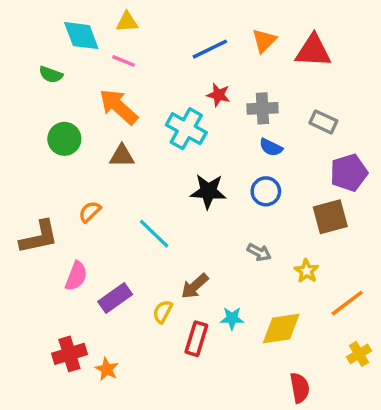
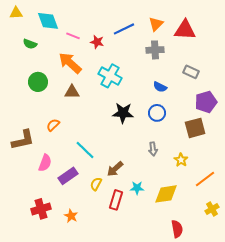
yellow triangle: (127, 22) -> (16, 13), moved
red star: (218, 95) -> (97, 42), moved
gray cross: (262, 108) -> (155, 50), moved
cyan line: (154, 234) -> (85, 150), moved
gray arrow: (259, 252) -> (153, 149), turned 56
orange star: (107, 369) -> (71, 216), moved

